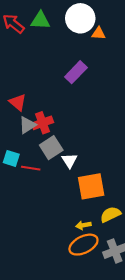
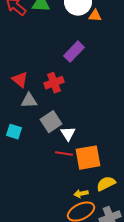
red cross: (43, 123) -> (54, 83), moved
gray triangle: (27, 125) -> (29, 101), turned 30
red line: (31, 168) -> (64, 154), moved

